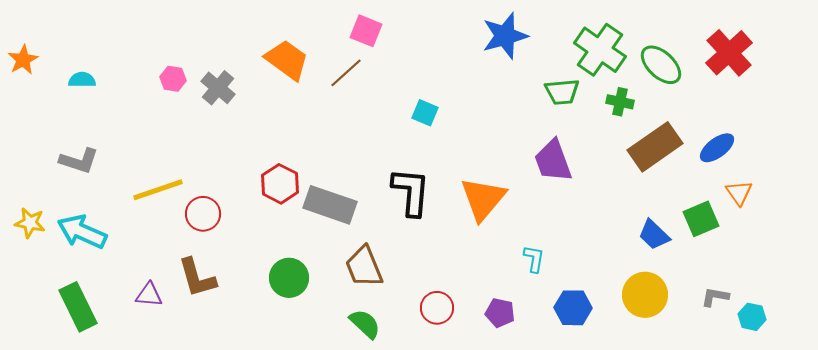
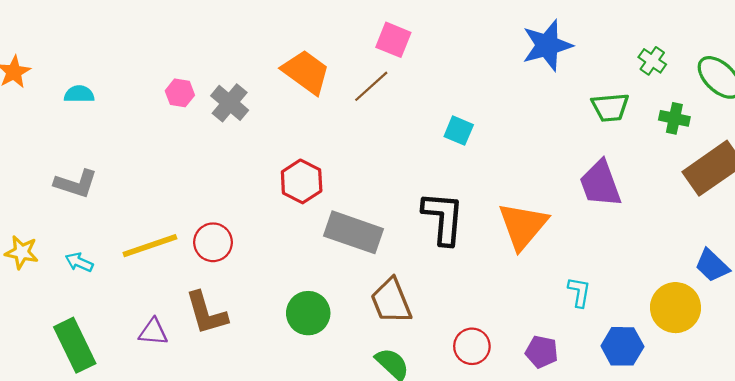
green cross: (600, 50) -> (652, 61), size x0.5
red hexagon: (280, 184) -> (302, 181), moved
yellow line: (158, 190) -> (150, 246), moved
cyan arrow: (82, 232) -> (79, 262), size x0.5
yellow circle: (645, 295) -> (675, 308), moved

